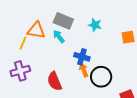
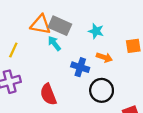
orange triangle: (36, 30) -> (41, 25), moved
orange arrow: (84, 70) -> (104, 57), moved, turned 128

